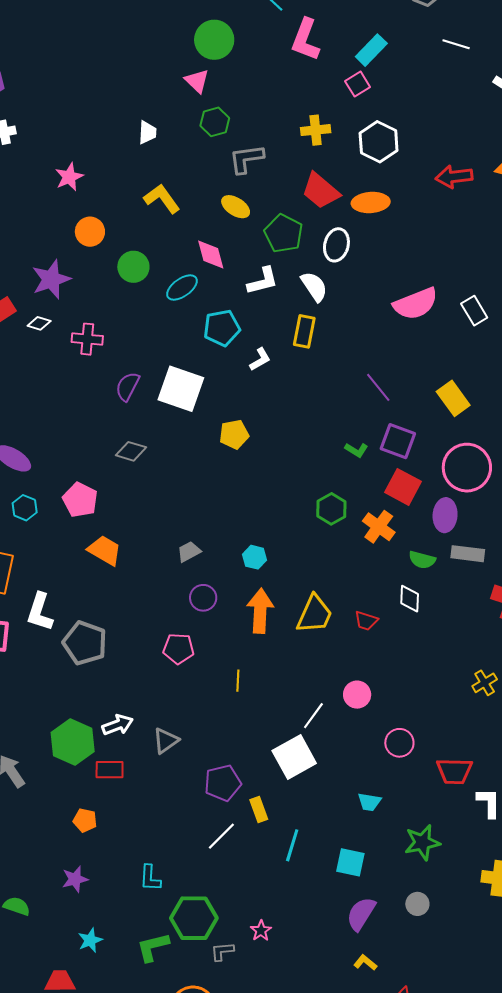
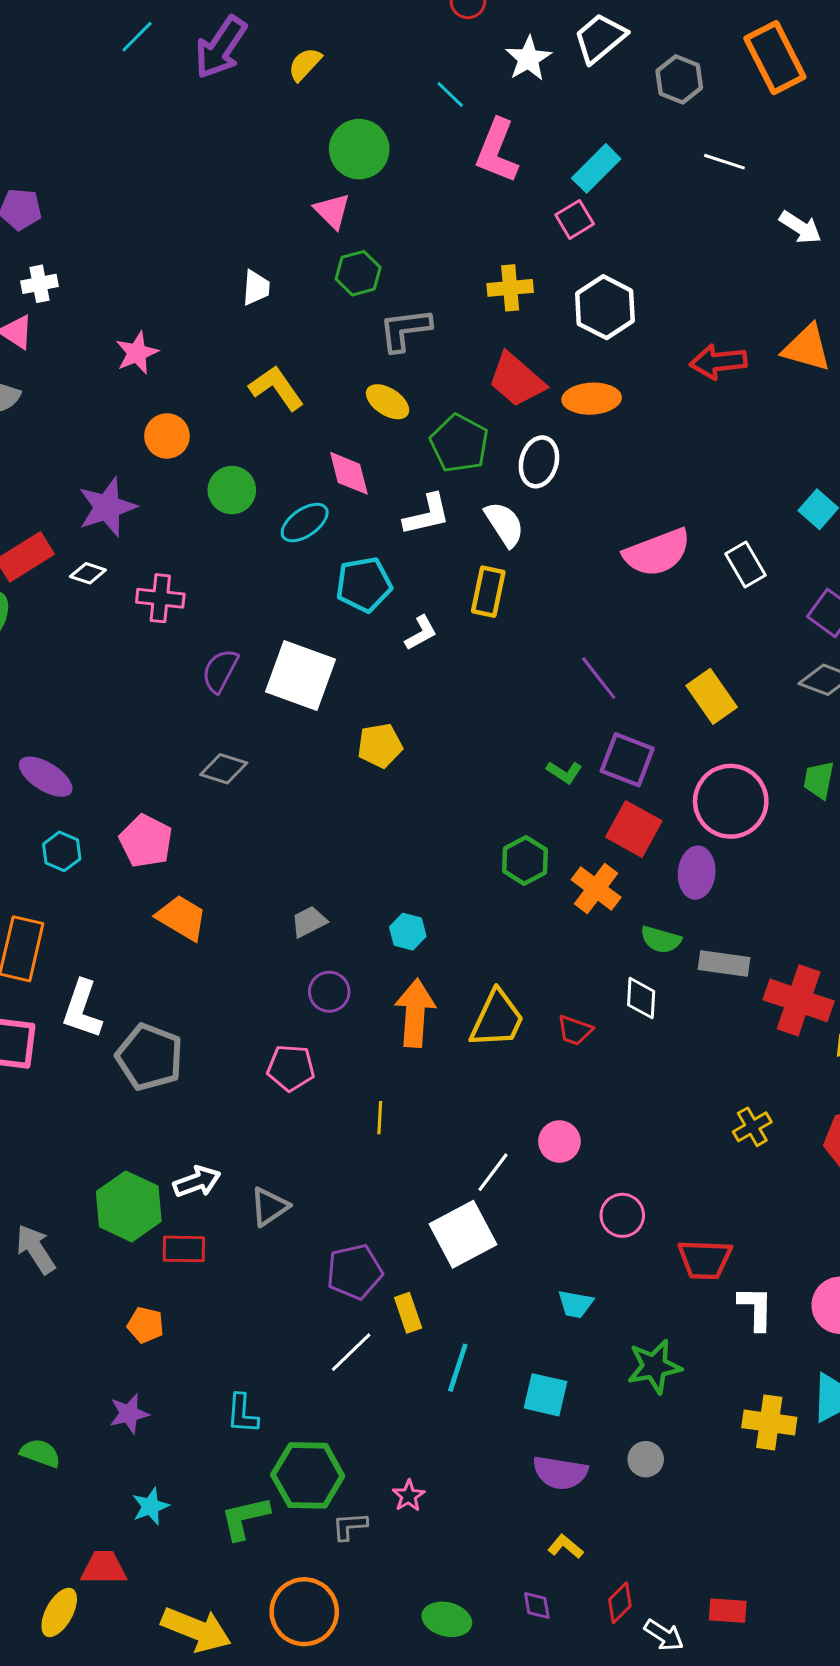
gray rectangle: (468, 554) -> (724, 963), moved
purple semicircle: (361, 914) -> (560, 1473), turned -114

